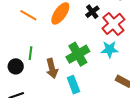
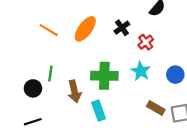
red cross: (113, 24) -> (146, 42), size x0.6
cyan star: (110, 49) -> (141, 71), turned 30
green cross: (78, 54) -> (104, 76), turned 30

